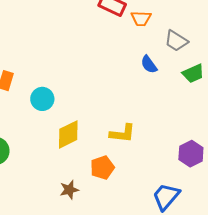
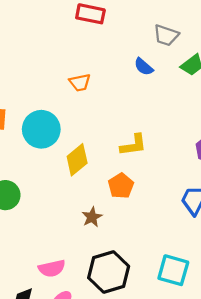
orange trapezoid: (141, 19) -> (80, 82), moved
cyan circle: (42, 99) -> (41, 129), size x1.5

